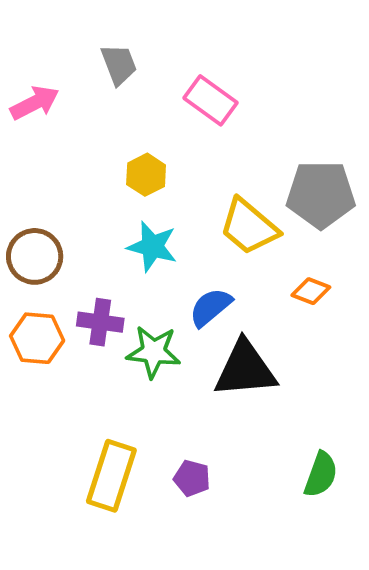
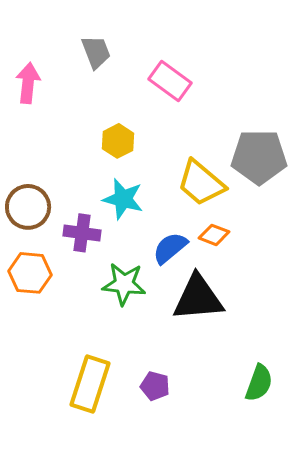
pink arrow: (35, 103) -> (28, 83), turned -57
orange diamond: (311, 291) -> (214, 235), moved
purple cross: (100, 322) -> (82, 233), moved

